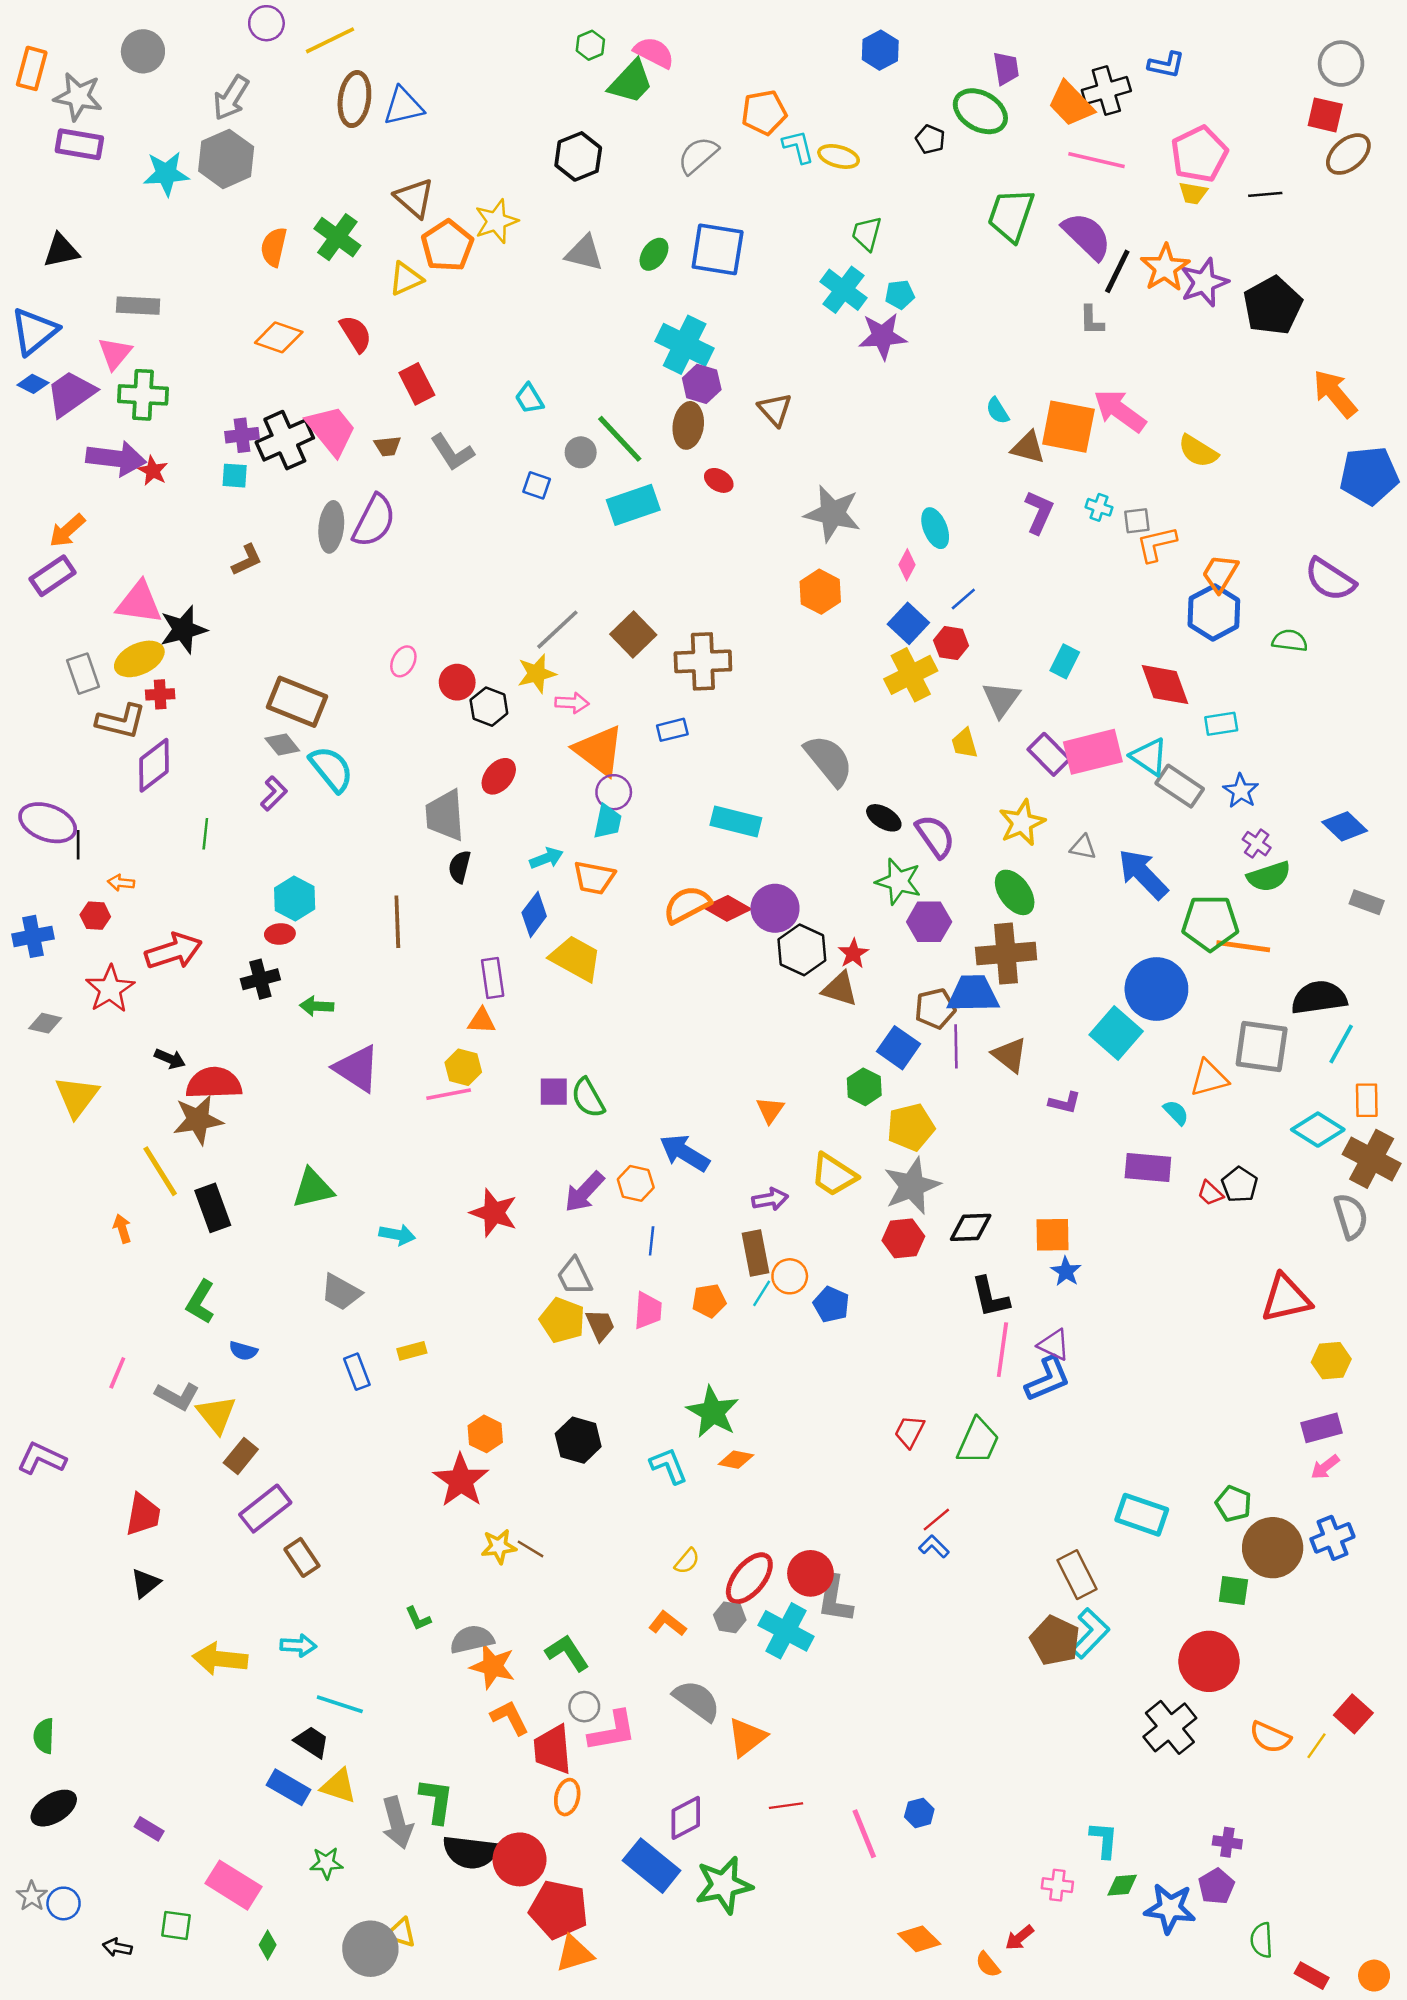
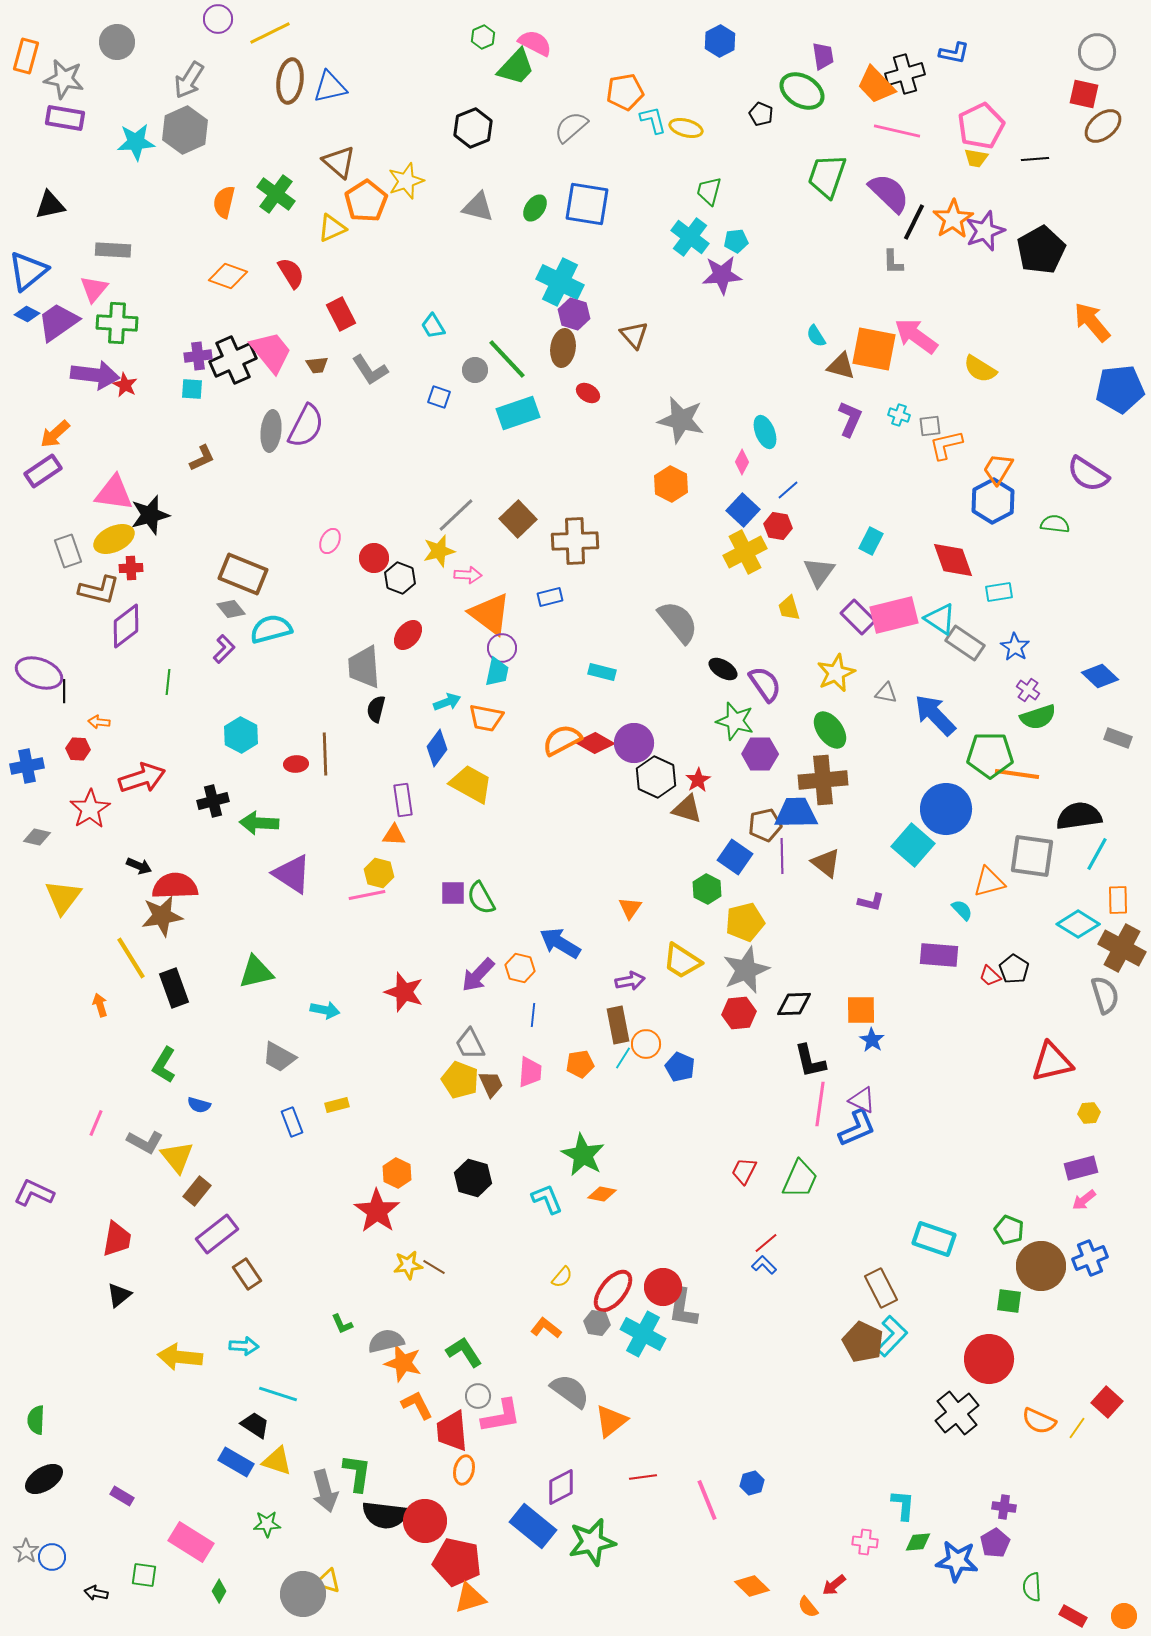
cyan semicircle: (331, 769) -> (271, 629), turned -66
cyan rectangle: (736, 822) -> (602, 672), size x0.7
red ellipse: (280, 934) -> (296, 764), moved
green arrow: (317, 1006) -> (259, 823), size x1.4
yellow hexagon: (1331, 1361) -> (1089, 1113), size x0.7

